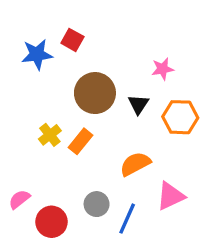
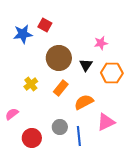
orange rectangle: (80, 141) -> (61, 88), moved
pink semicircle: (19, 199) -> (12, 114), moved
blue line: (127, 219) -> (79, 136), turned -30

